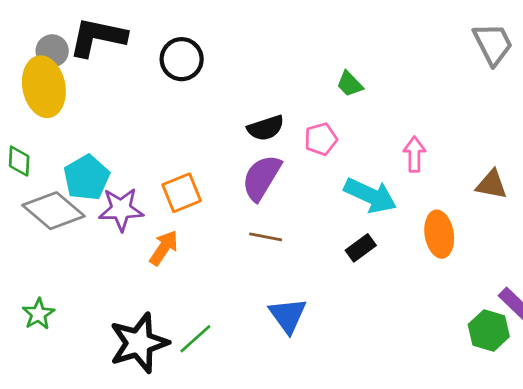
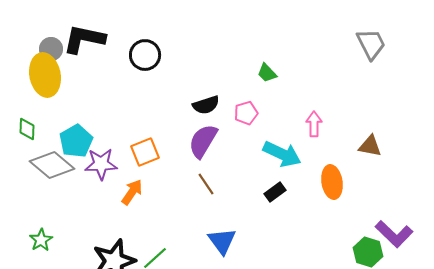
brown line: (266, 237) -> (206, 184), turned 45

